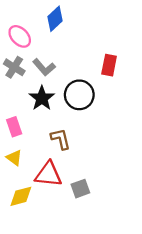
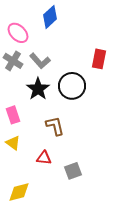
red triangle: (48, 174) -> (44, 158), size x0.6
yellow diamond: (21, 196) -> (19, 192), moved

